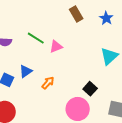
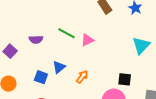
black square: (90, 89) -> (125, 79), turned -32

